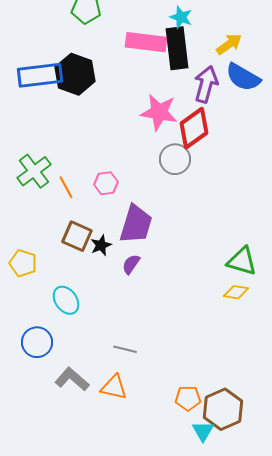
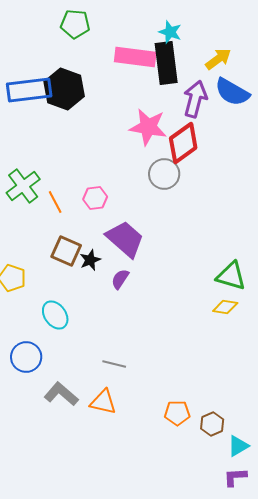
purple trapezoid: (136, 224) -> (125, 239), turned -66
brown hexagon: (223, 409) -> (212, 424), size x0.6
cyan triangle: (203, 431) -> (238, 446), moved, turned 30

